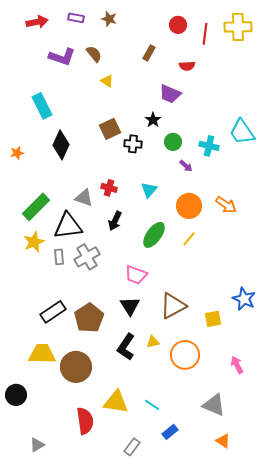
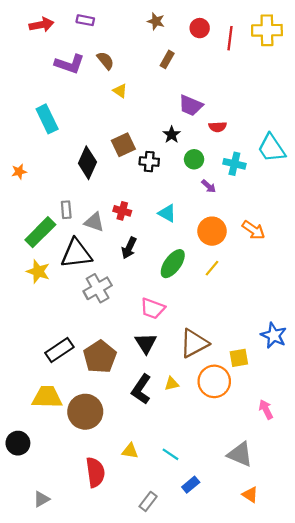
brown star: (109, 19) -> (156, 21), moved
red semicircle: (187, 66) -> (218, 127), moved
black diamond: (61, 145) -> (87, 163), moved
cyan triangle: (149, 190) -> (167, 213), turned -42
yellow star: (34, 242) -> (38, 271), turned -30
gray rectangle: (59, 257) -> (66, 210), moved
orange circle: (185, 355) -> (214, 381), moved
yellow triangle: (116, 402) -> (130, 451), size x0.6

